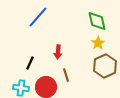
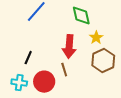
green diamond: (97, 21) -> (81, 16), moved
red arrow: (58, 52) -> (69, 47), moved, size x1.6

